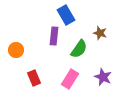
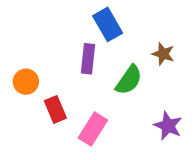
red rectangle: (34, 78) -> (55, 109), moved
pink rectangle: (70, 79) -> (93, 129), moved

